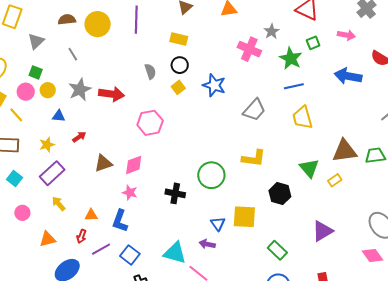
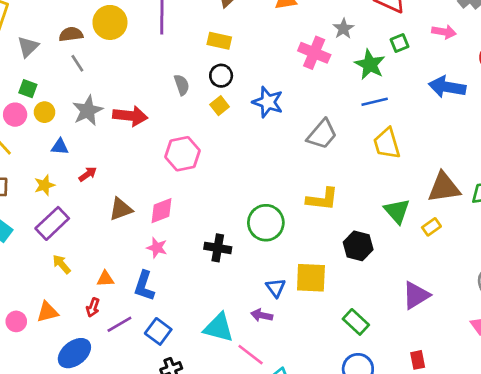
brown semicircle: (67, 20) -> (71, 34), moved
pink circle: (22, 213) -> (16, 321), moved

